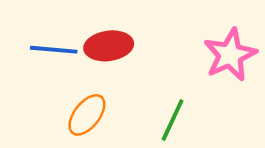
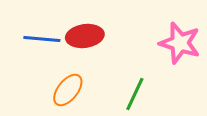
pink star: (230, 55) -> (180, 43), turned -30

